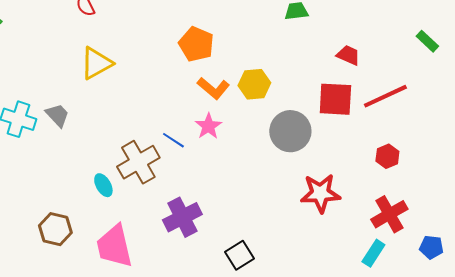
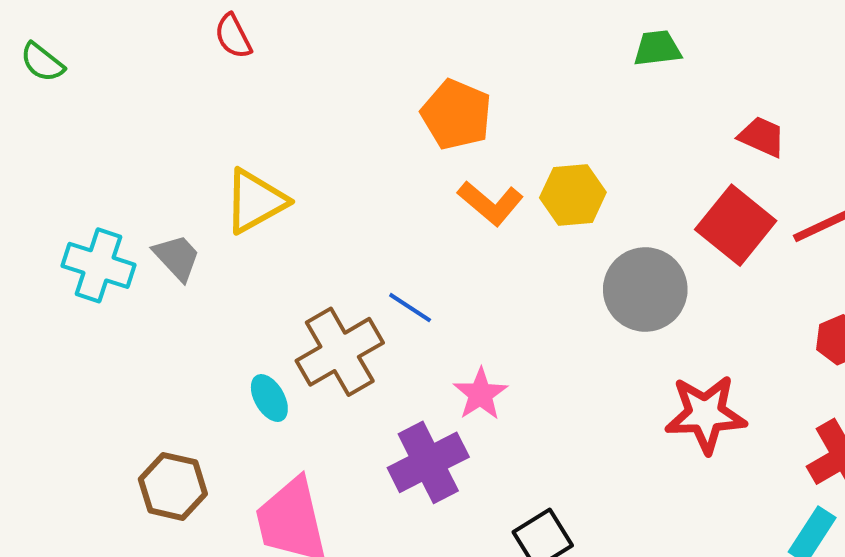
yellow triangle: (96, 63) -> (255, 201), moved
red square: (335, 99) -> (736, 225), turned 36
pink star: (208, 126) -> (480, 394), moved

